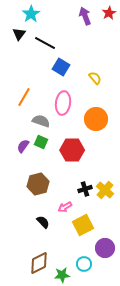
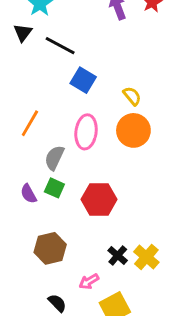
orange circle: (96, 119) -> (133, 130), moved
gray semicircle: (41, 121) -> (54, 158), turned -84
purple semicircle: (23, 146) -> (29, 194), turned -64
black cross: (85, 189) -> (118, 256), turned -32

